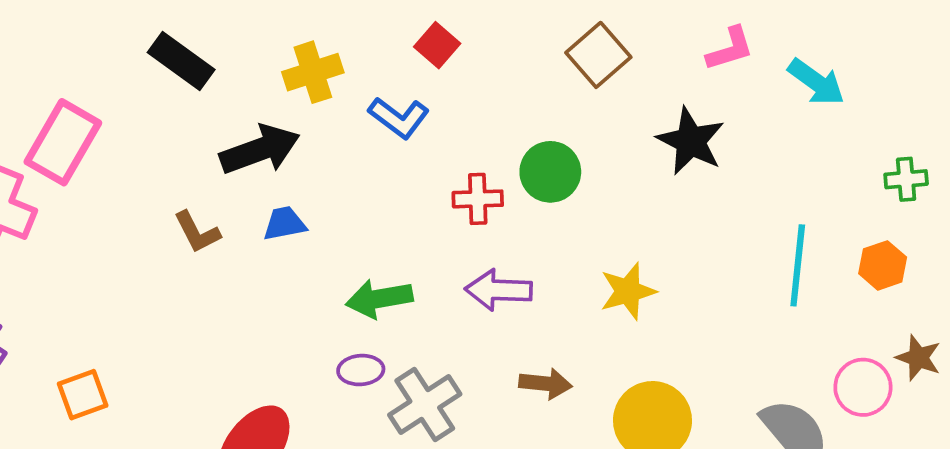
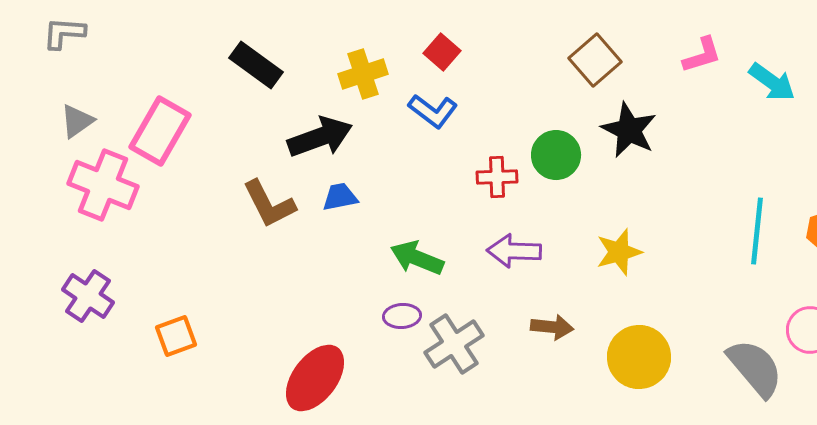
red square: (437, 45) -> (442, 52), moved
black star: (691, 141) -> (629, 130), moved
brown L-shape: (197, 232) -> (269, 204), size x1.4
green arrow: (379, 299) -> (417, 258), turned 32

